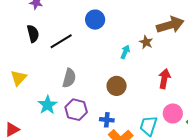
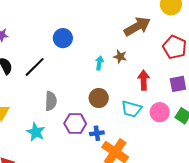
brown star: (146, 42) -> (120, 57), moved
purple hexagon: (76, 110) -> (75, 124), moved
cyan trapezoid: (148, 126) -> (131, 109), moved, turned -80

